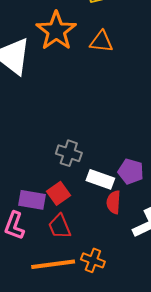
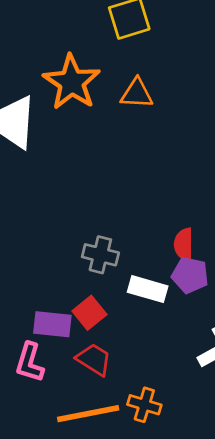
red semicircle: (114, 202) -> (184, 244), moved
red trapezoid: (60, 226) -> (94, 359), turned 148

